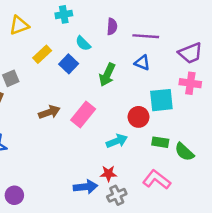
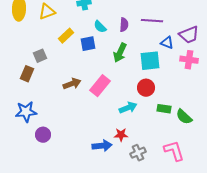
purple semicircle: (112, 27) -> (124, 25), moved
blue triangle: (142, 63) -> (167, 43), moved
blue square: (69, 64) -> (88, 44), turned 35
cyan square: (161, 100) -> (150, 61), moved
pink L-shape: (157, 180) -> (174, 151), moved, turned 35
purple circle: (14, 195) -> (43, 135), moved
gray cross: (117, 195) -> (138, 153), moved

